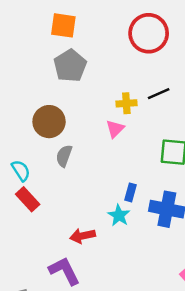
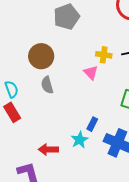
pink triangle: (115, 129) -> (91, 73), turned -42
gray semicircle: (64, 156) -> (47, 85), turned -48

